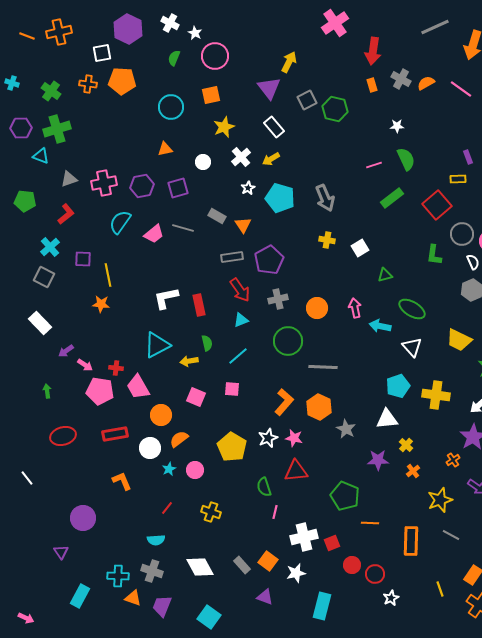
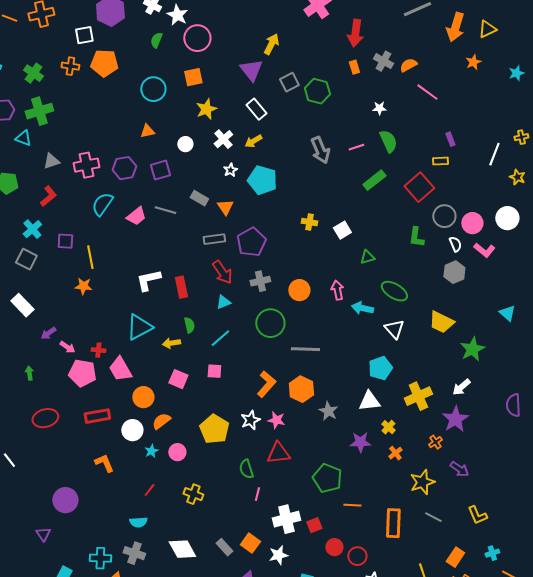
white star: (195, 33) -> (177, 15), size x1.5
pink line: (461, 89) -> (427, 92), moved
gray arrow: (325, 198) -> (320, 150), moved
yellow cross: (436, 395) -> (418, 396), moved, turned -32

